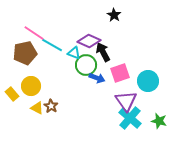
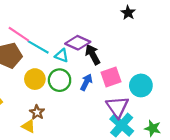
black star: (114, 15) -> (128, 13), moved
green circle: (86, 65) -> (60, 80), moved
blue arrow: (97, 78) -> (86, 82), turned -84
yellow circle: (31, 86) -> (35, 79), moved
yellow triangle: (37, 108) -> (28, 126), moved

